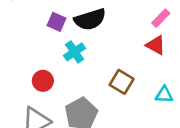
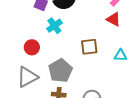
brown square: (122, 82) -> (89, 47), turned -36

